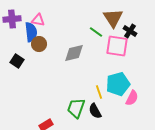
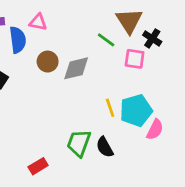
pink triangle: (38, 20) -> (38, 22), moved
brown circle: (39, 44) -> (48, 62), moved
pink square: (117, 46) -> (135, 59), size x0.7
yellow line: (99, 92) -> (110, 108), moved

